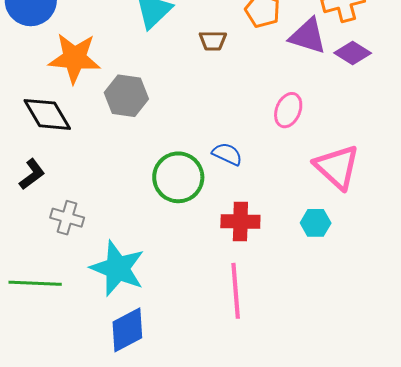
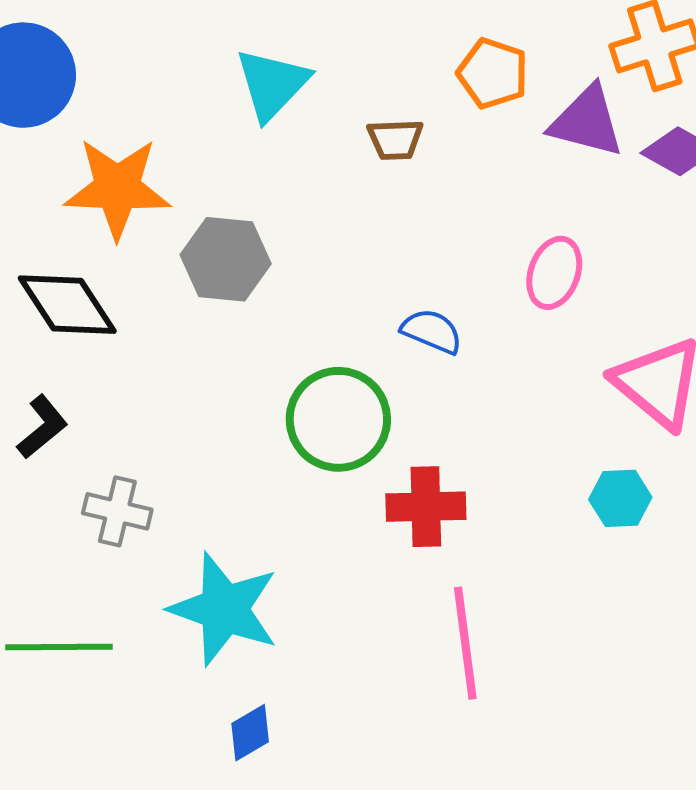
blue semicircle: (227, 154) -> (432, 331), moved
red cross: (240, 221) -> (426, 507), moved
blue diamond: (127, 330) -> (250, 733), size x0.6

